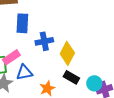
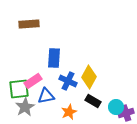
blue rectangle: (22, 23) -> (54, 58), moved
blue cross: (44, 41) -> (68, 81), moved, turned 36

